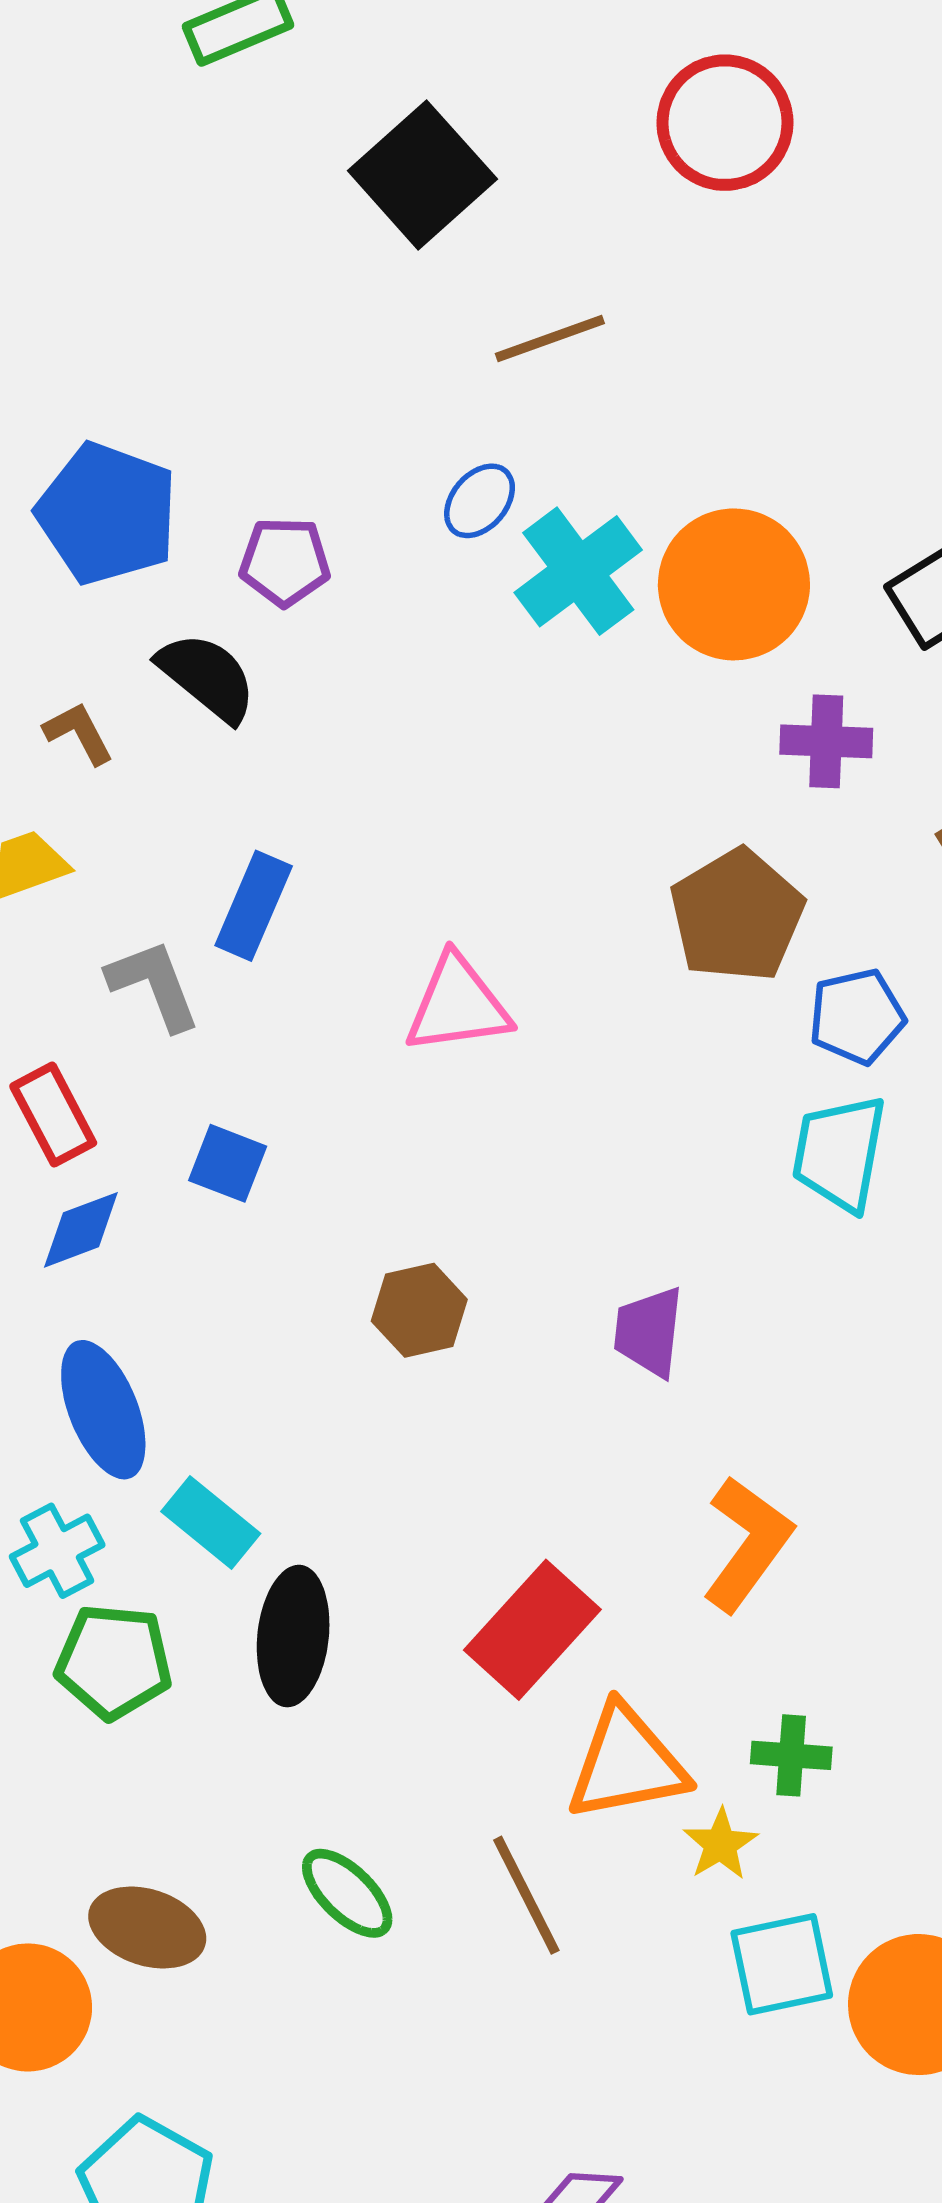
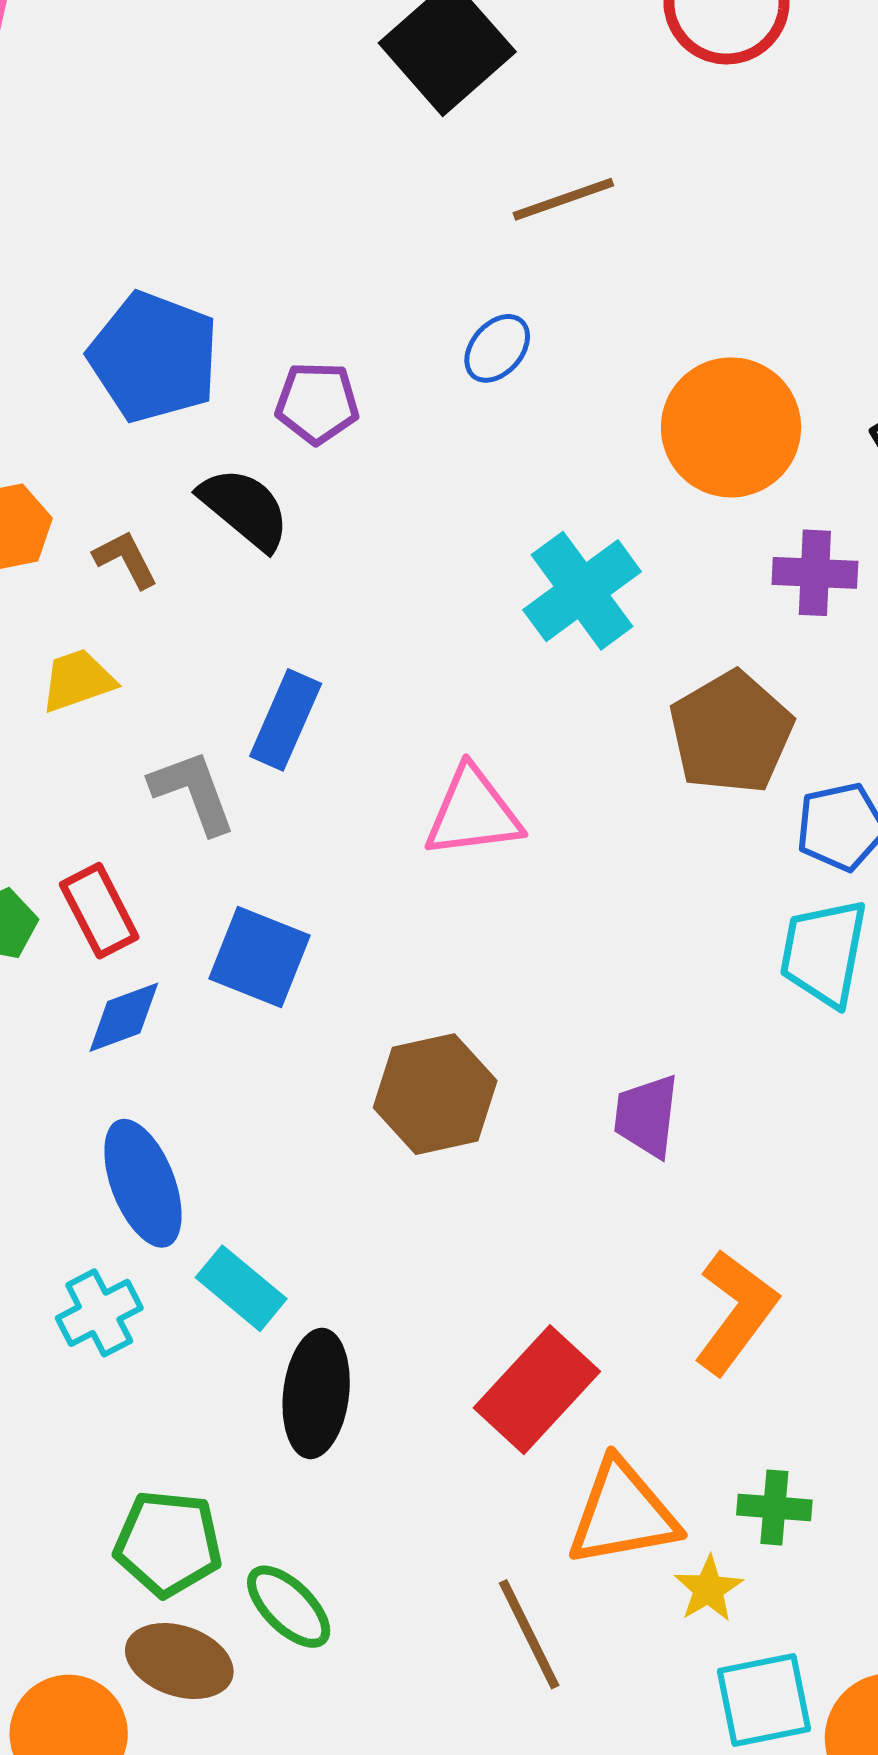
cyan cross: (578, 571) -> (582, 591), moved
blue square: (228, 1163) -> (260, 957), size x1.4
brown hexagon: (419, 1310) -> (435, 1094), size x1.4
green pentagon: (114, 1662) -> (168, 1543), moved
green ellipse: (347, 1893) -> (289, 1607), moved

